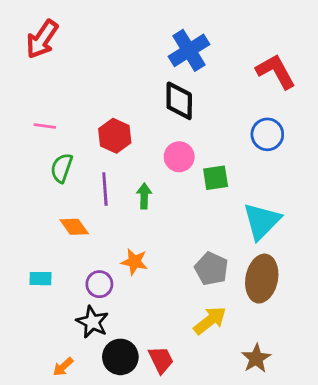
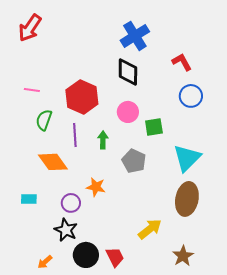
red L-shape: (276, 71) -> (182, 62), moved, size x0.7
red hexagon: (115, 136) -> (82, 97), size x1.4
orange diamond: (74, 227) -> (53, 162), size x1.4
gray pentagon: (211, 269) -> (134, 161), moved

